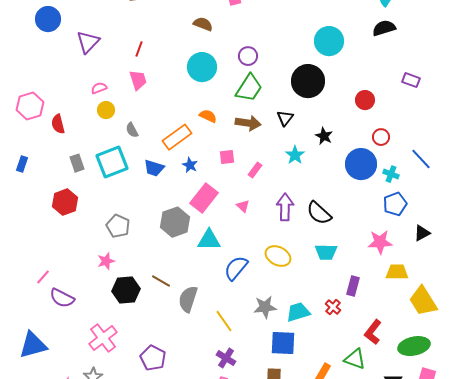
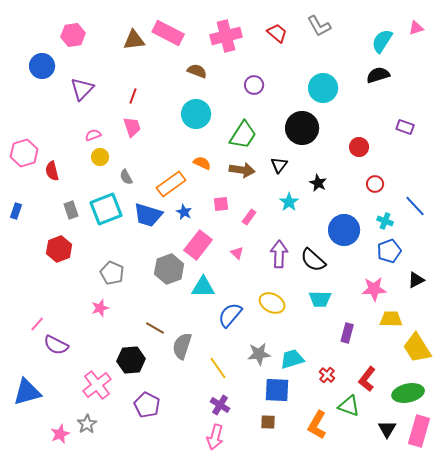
purple circle: (248, 56) -> (254, 85), moved
blue circle: (361, 164) -> (344, 230), moved
blue trapezoid: (154, 168) -> (148, 215), size x1.4
black hexagon: (126, 290) -> (131, 360), moved
red cross: (333, 307) -> (327, 375), moved

